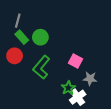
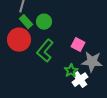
red circle: (15, 56) -> (19, 40), size x1.5
gray star: (90, 79) -> (92, 62), size x1.5

